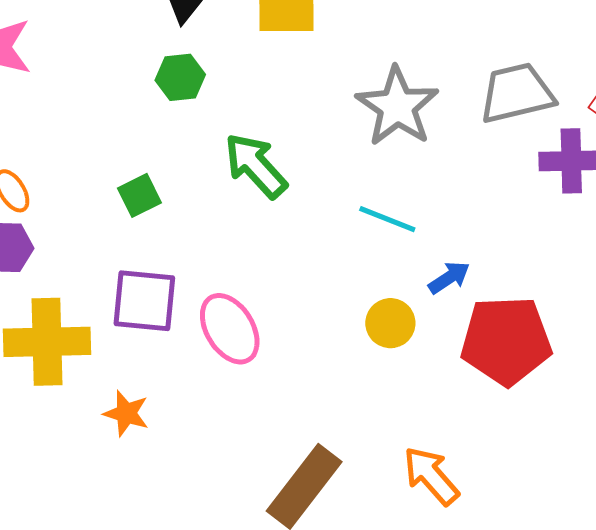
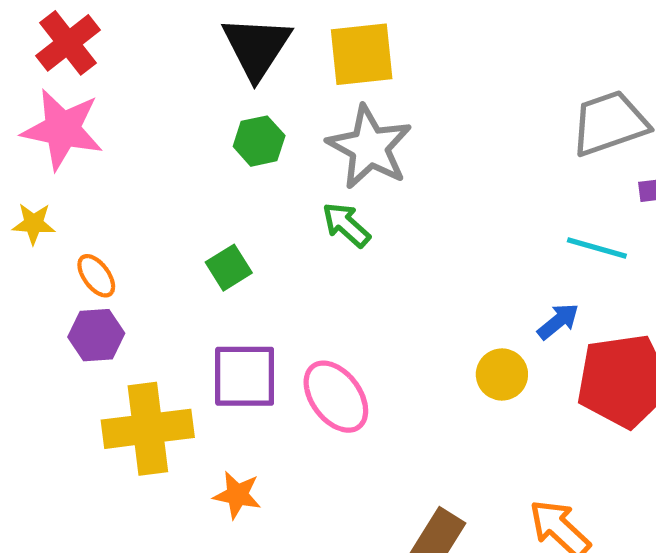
gray star: (397, 107) -> (369, 147), moved
green arrow: (256, 166) -> (346, 225), size x0.7
cyan line: (387, 219) -> (597, 248), moved

